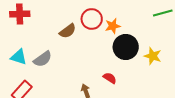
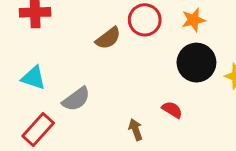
orange star: (113, 26) -> (193, 20), moved
gray semicircle: (43, 59) -> (76, 99), moved

